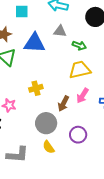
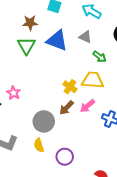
yellow cross: (36, 88) -> (70, 87), moved, turned 32
purple circle: (78, 135) -> (65, 157), moved

